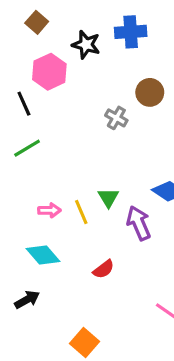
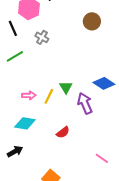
gray cross: (116, 118) -> (42, 37), moved
yellow line: (81, 212) -> (49, 96), turned 49
cyan diamond: (43, 255) -> (25, 123), turned -40

